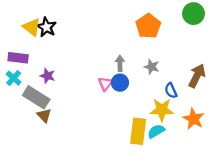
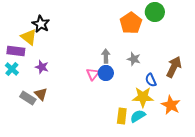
green circle: (193, 14) -> (155, 12), moved
yellow triangle: (32, 27) -> (29, 37), moved
gray rectangle: (36, 97) -> (28, 98), moved, size x0.7
brown triangle: (44, 115) -> (41, 94), moved
yellow rectangle: (138, 131) -> (122, 116), size x0.7

